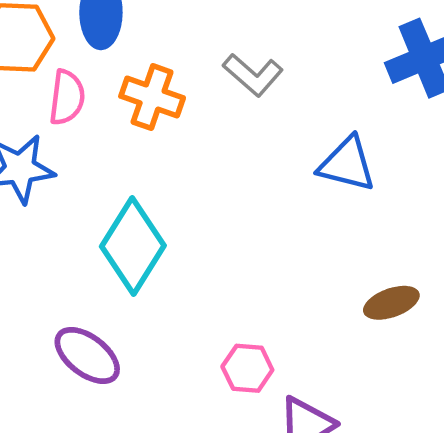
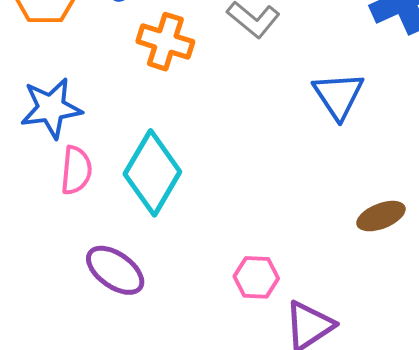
pink semicircle: (67, 97) -> (76, 170), moved
blue triangle: (347, 164) -> (338, 95), turned 44

